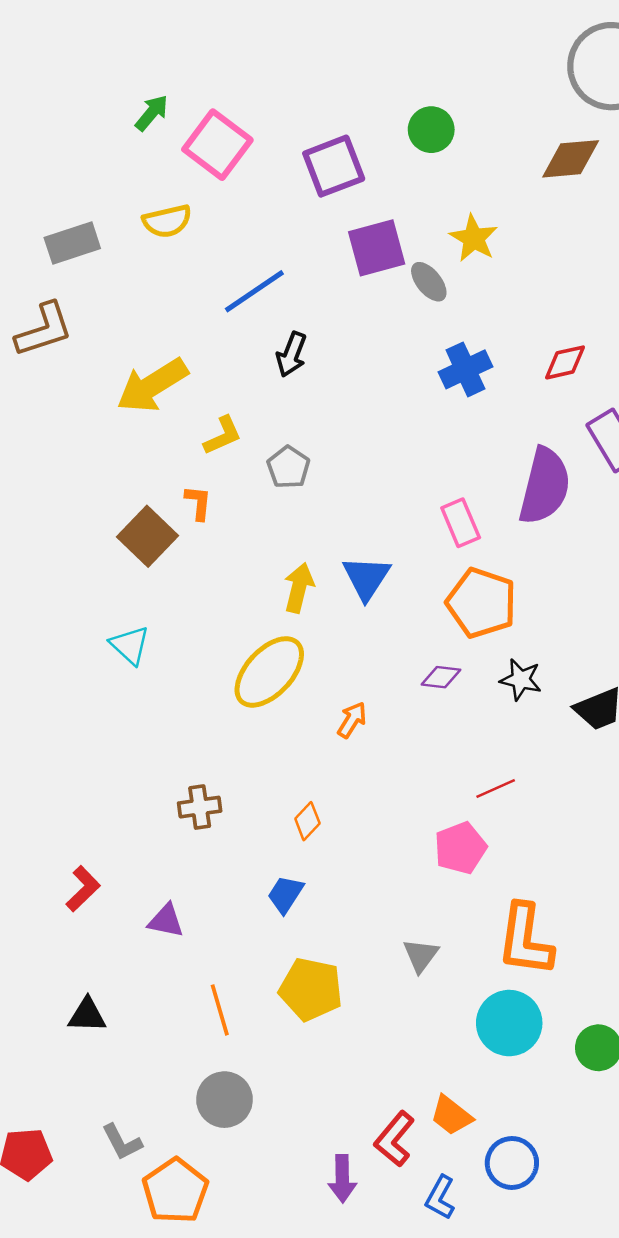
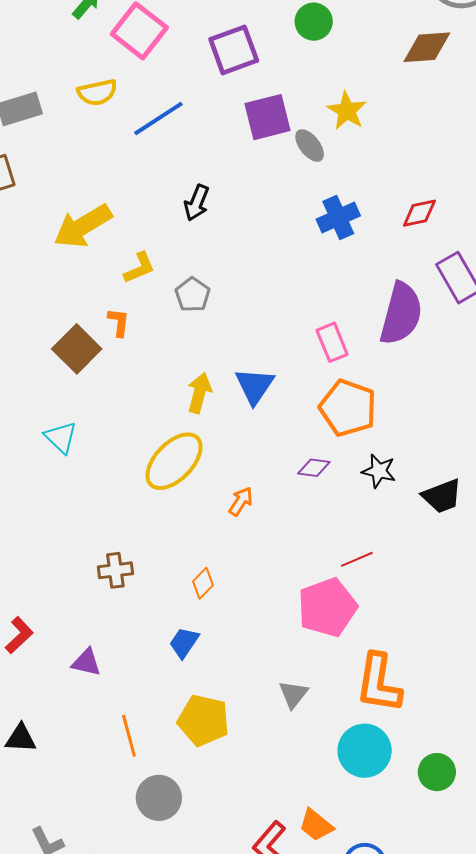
blue line: (254, 291) -> (158, 118), moved
pink pentagon: (460, 848) -> (327, 607), size x1.4
gray circle: (224, 1100) -> (159, 798), moved

